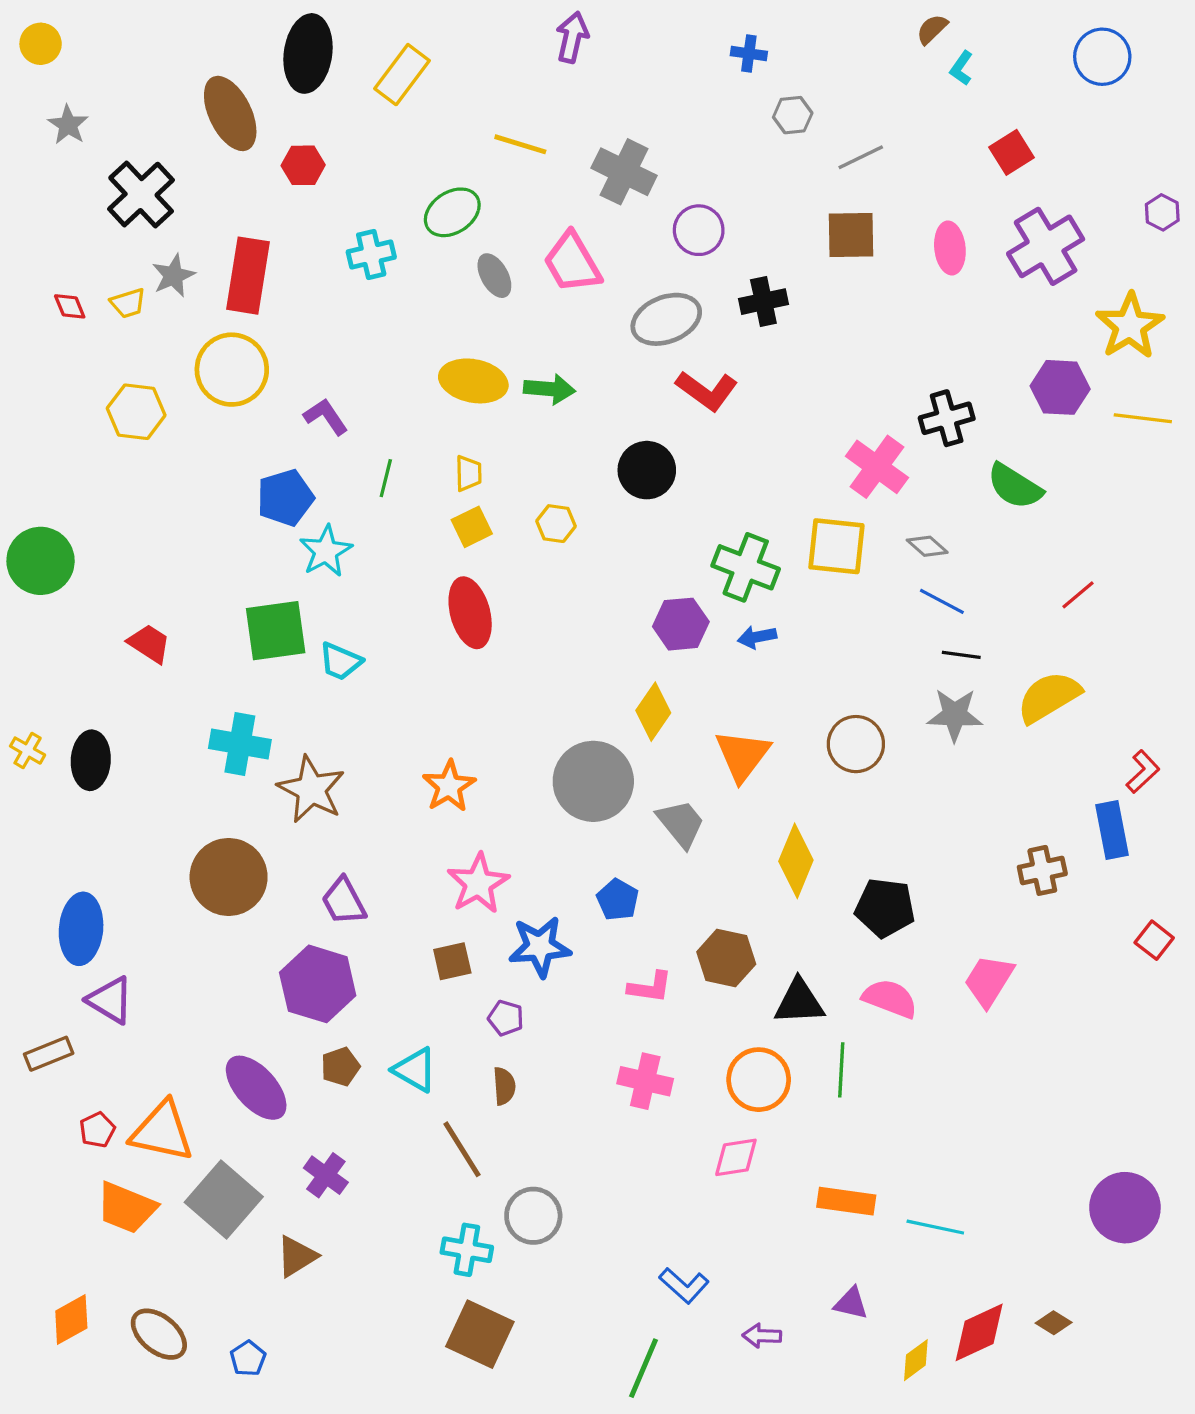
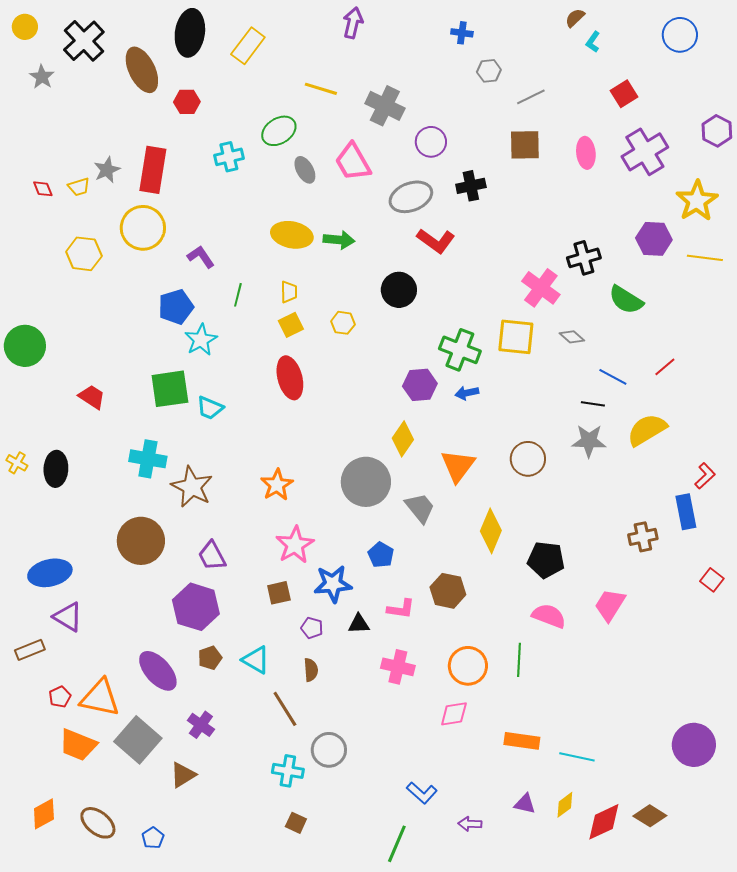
black cross: (141, 195) -> (84, 41), moved
purple hexagon: (1162, 212) -> (717, 131), size x1.4
blue line: (942, 601) -> (613, 377), moved
blue ellipse: (81, 929) -> (50, 573), turned 72
black triangle: (799, 1002) -> (359, 624), moved, size x0.7
brown diamond: (1054, 1323) -> (650, 816), size x1.5
brown square: (480, 1334) -> (296, 823), size x0.5
yellow diamond: (916, 1360) -> (565, 805), moved

